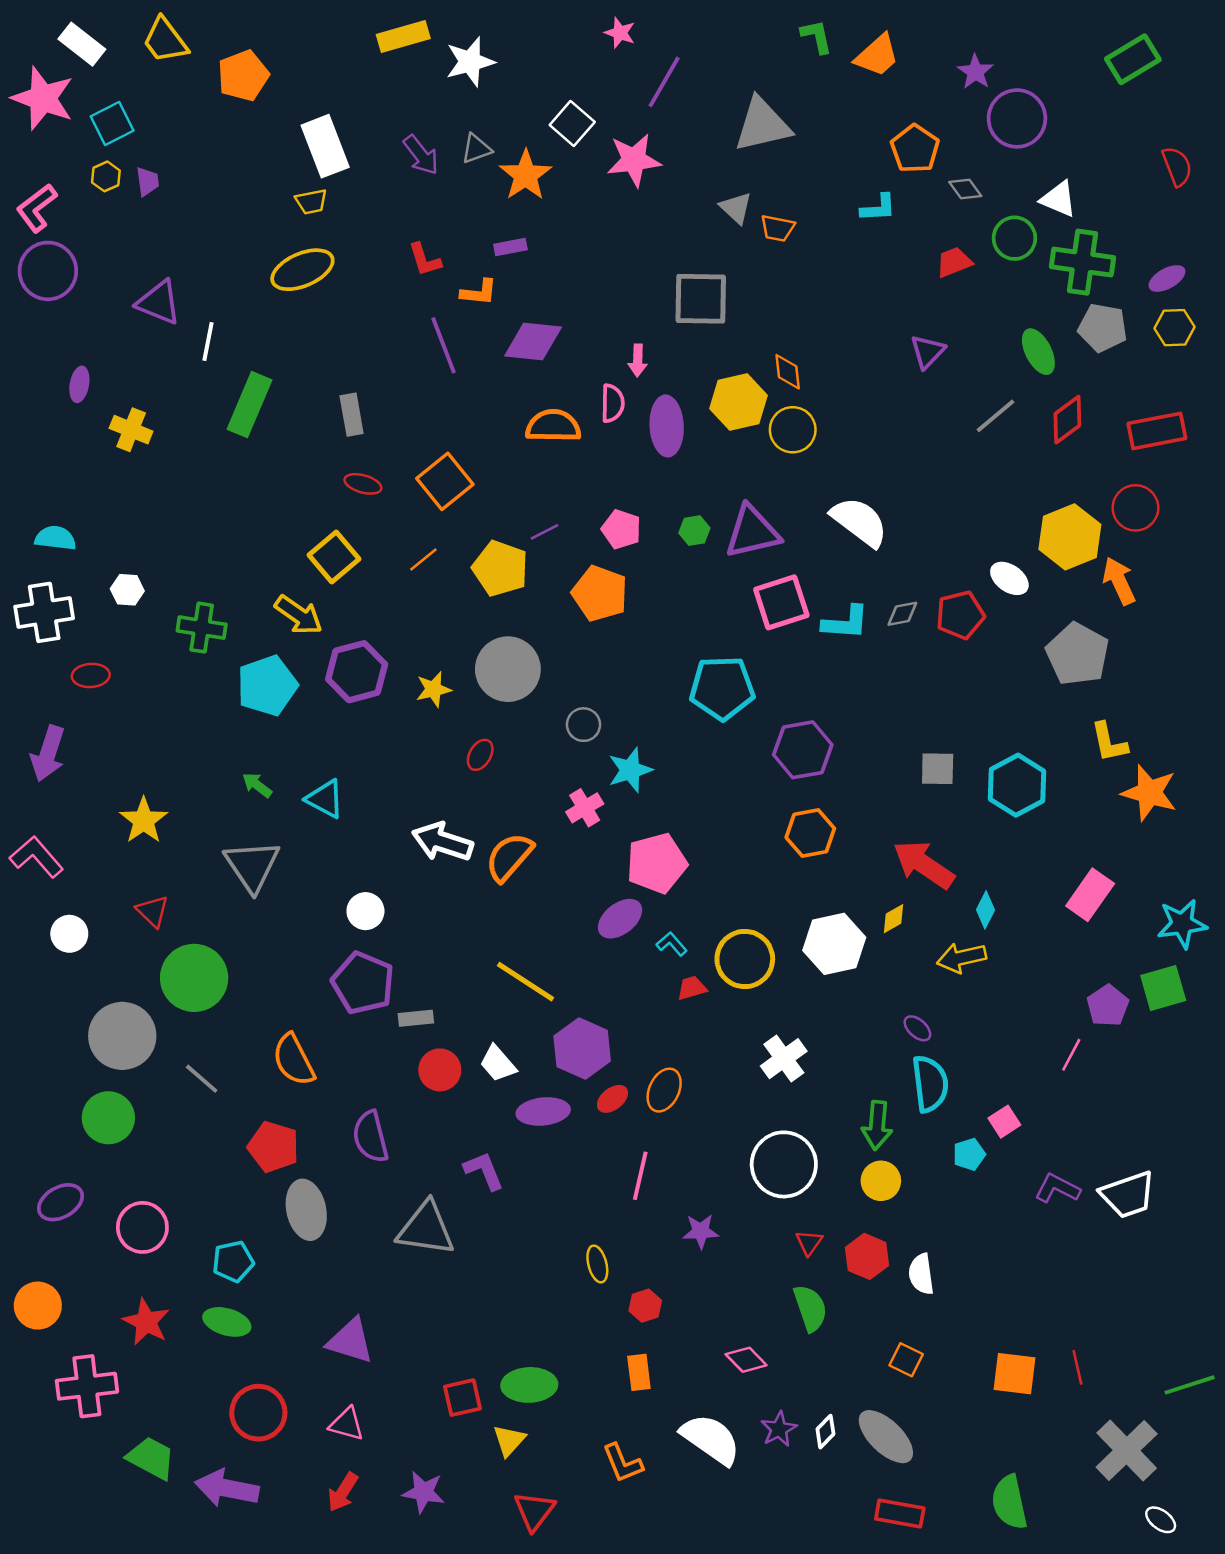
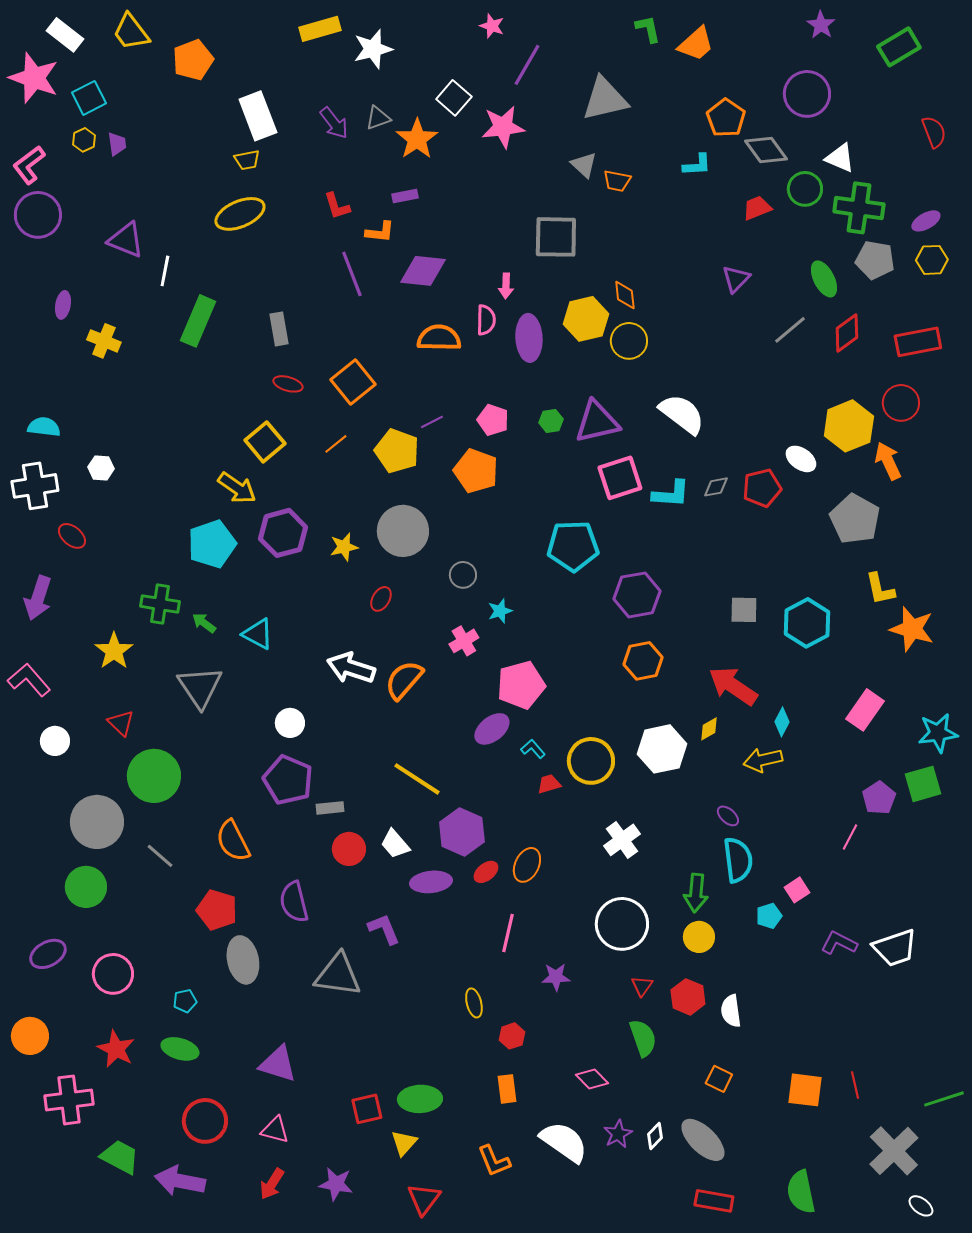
purple star: (975, 72) -> (821, 25), moved
gray diamond: (965, 189) -> (766, 150), size x1.6
green cross: (202, 628) -> (160, 604), moved
red ellipse: (91, 675) -> (72, 536), turned 44
cyan star: (630, 770) -> (500, 611), size x0.7
cyan pentagon: (233, 1261) -> (185, 1001), size x0.7

